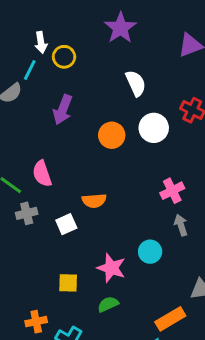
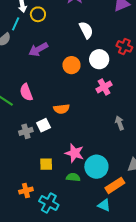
purple arrow: (63, 110) -> (38, 49), turned 42
pink cross: (172, 191) -> (104, 87), moved
gray cross: (27, 213) -> (26, 131), moved
cyan circle: (150, 252) -> (96, 167), moved, size x1.5
green semicircle: (108, 304) -> (73, 177), turned 32

